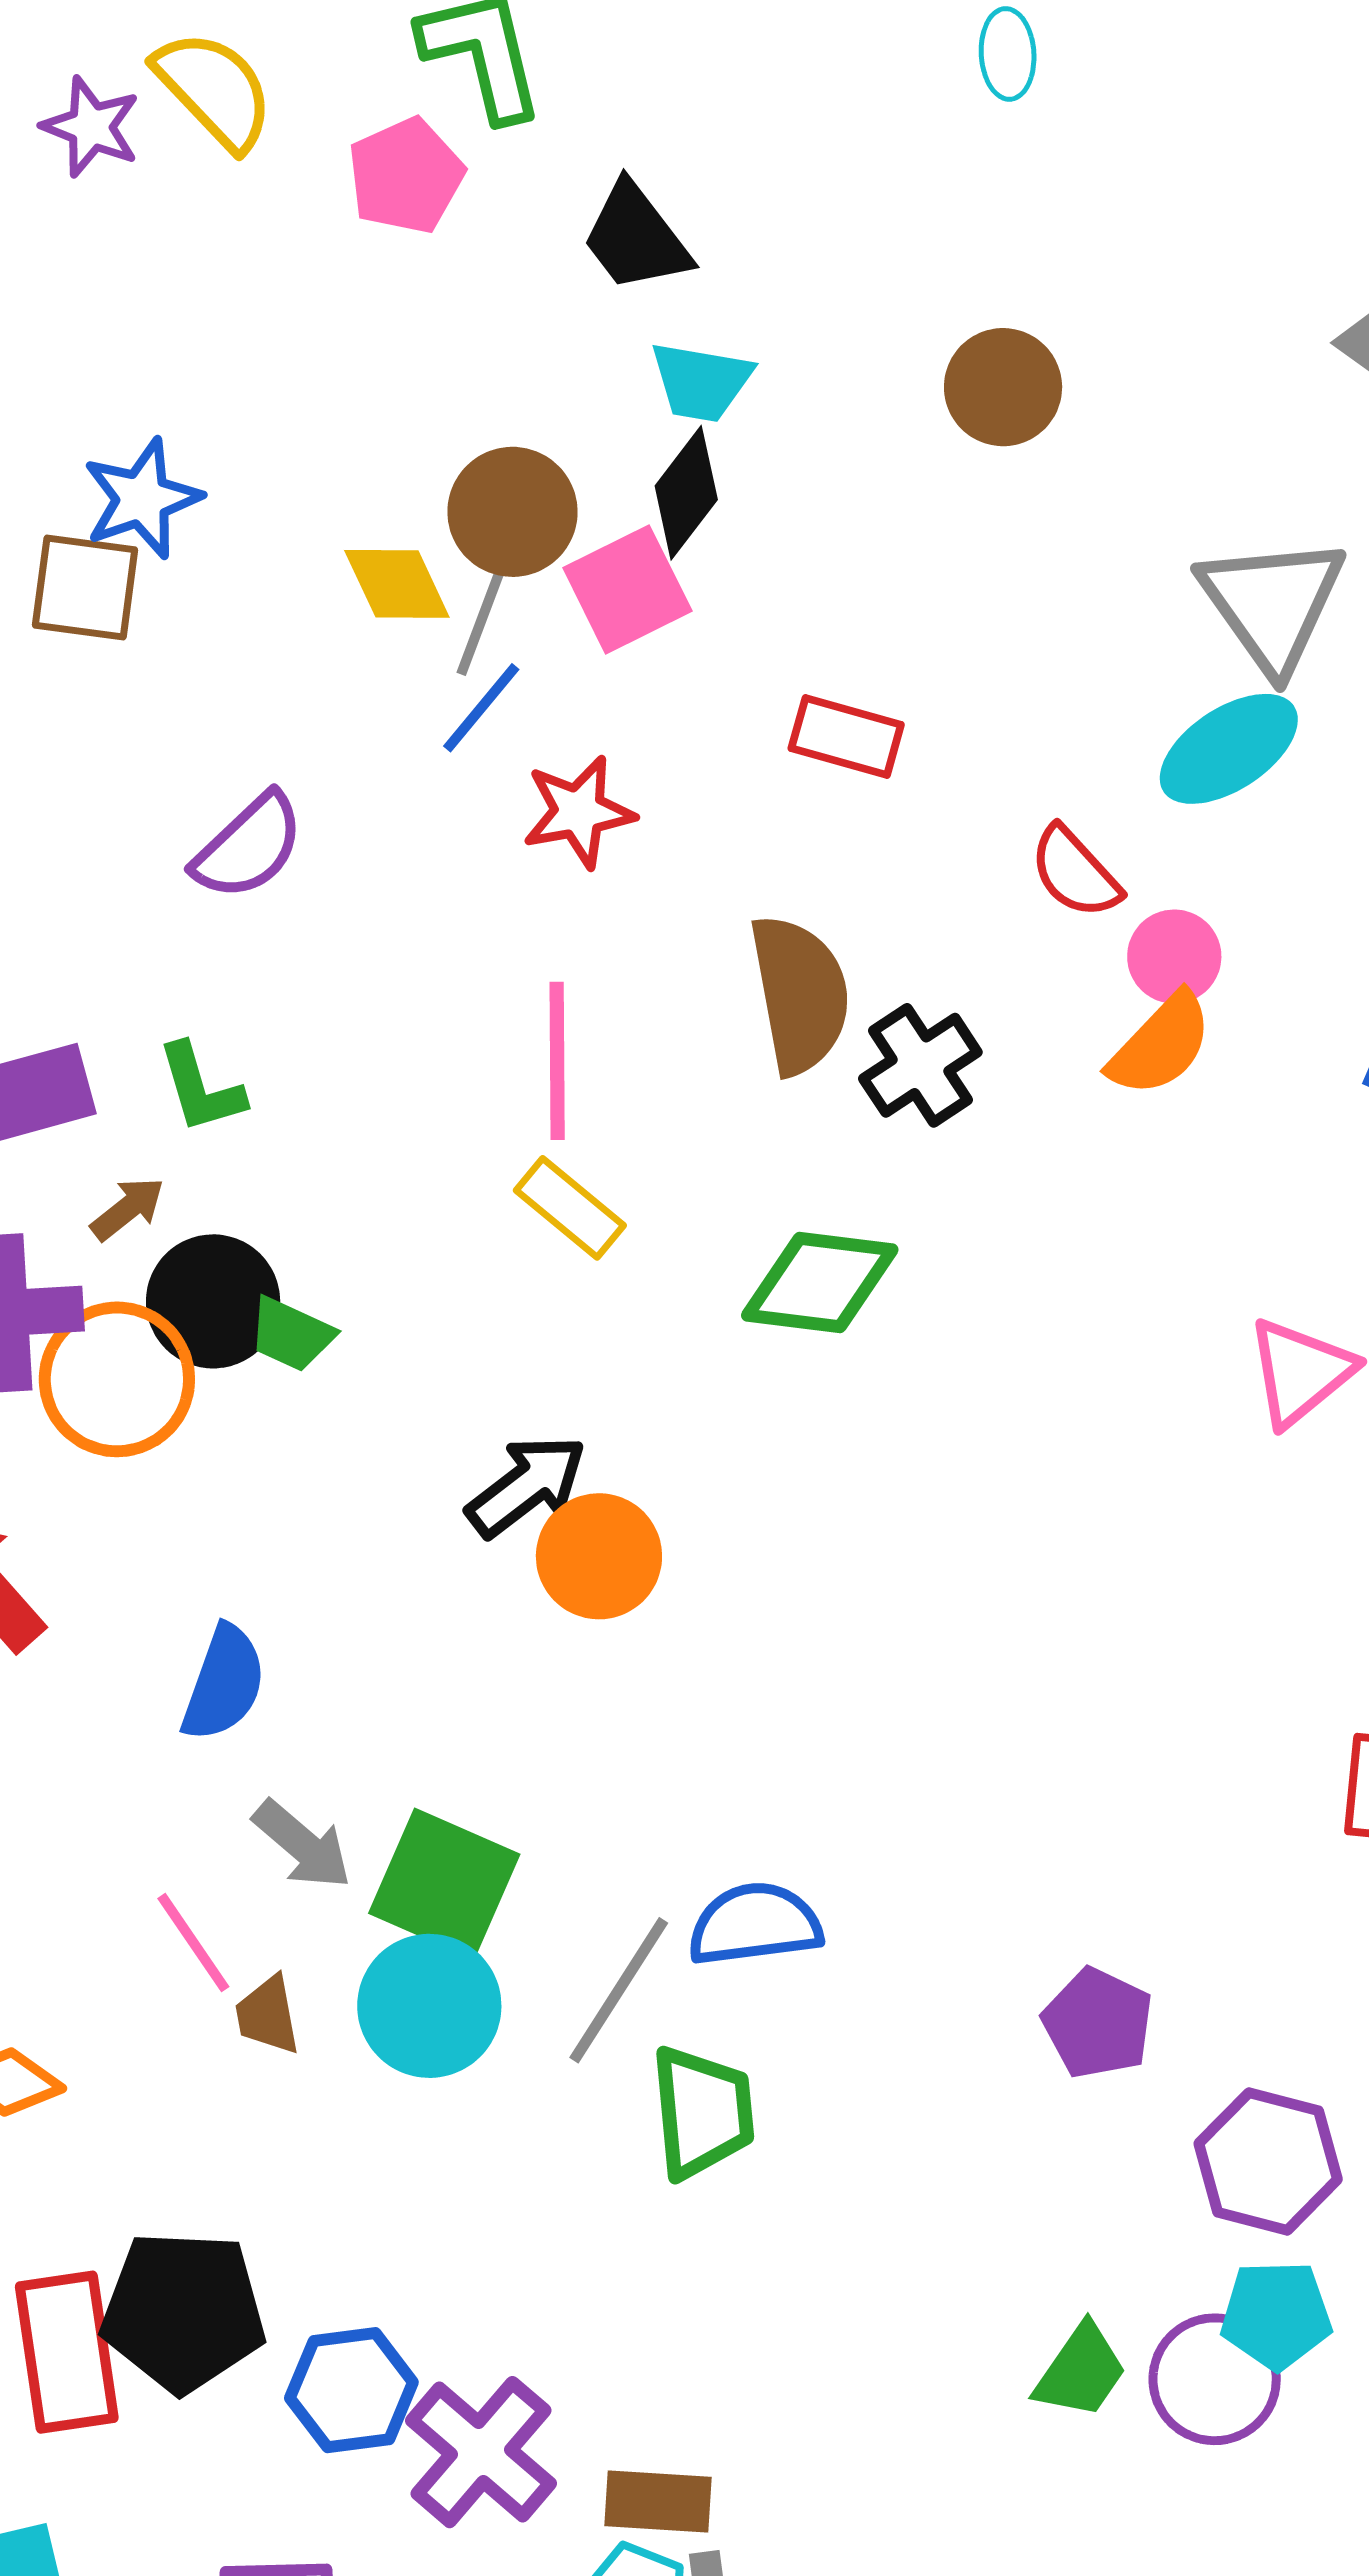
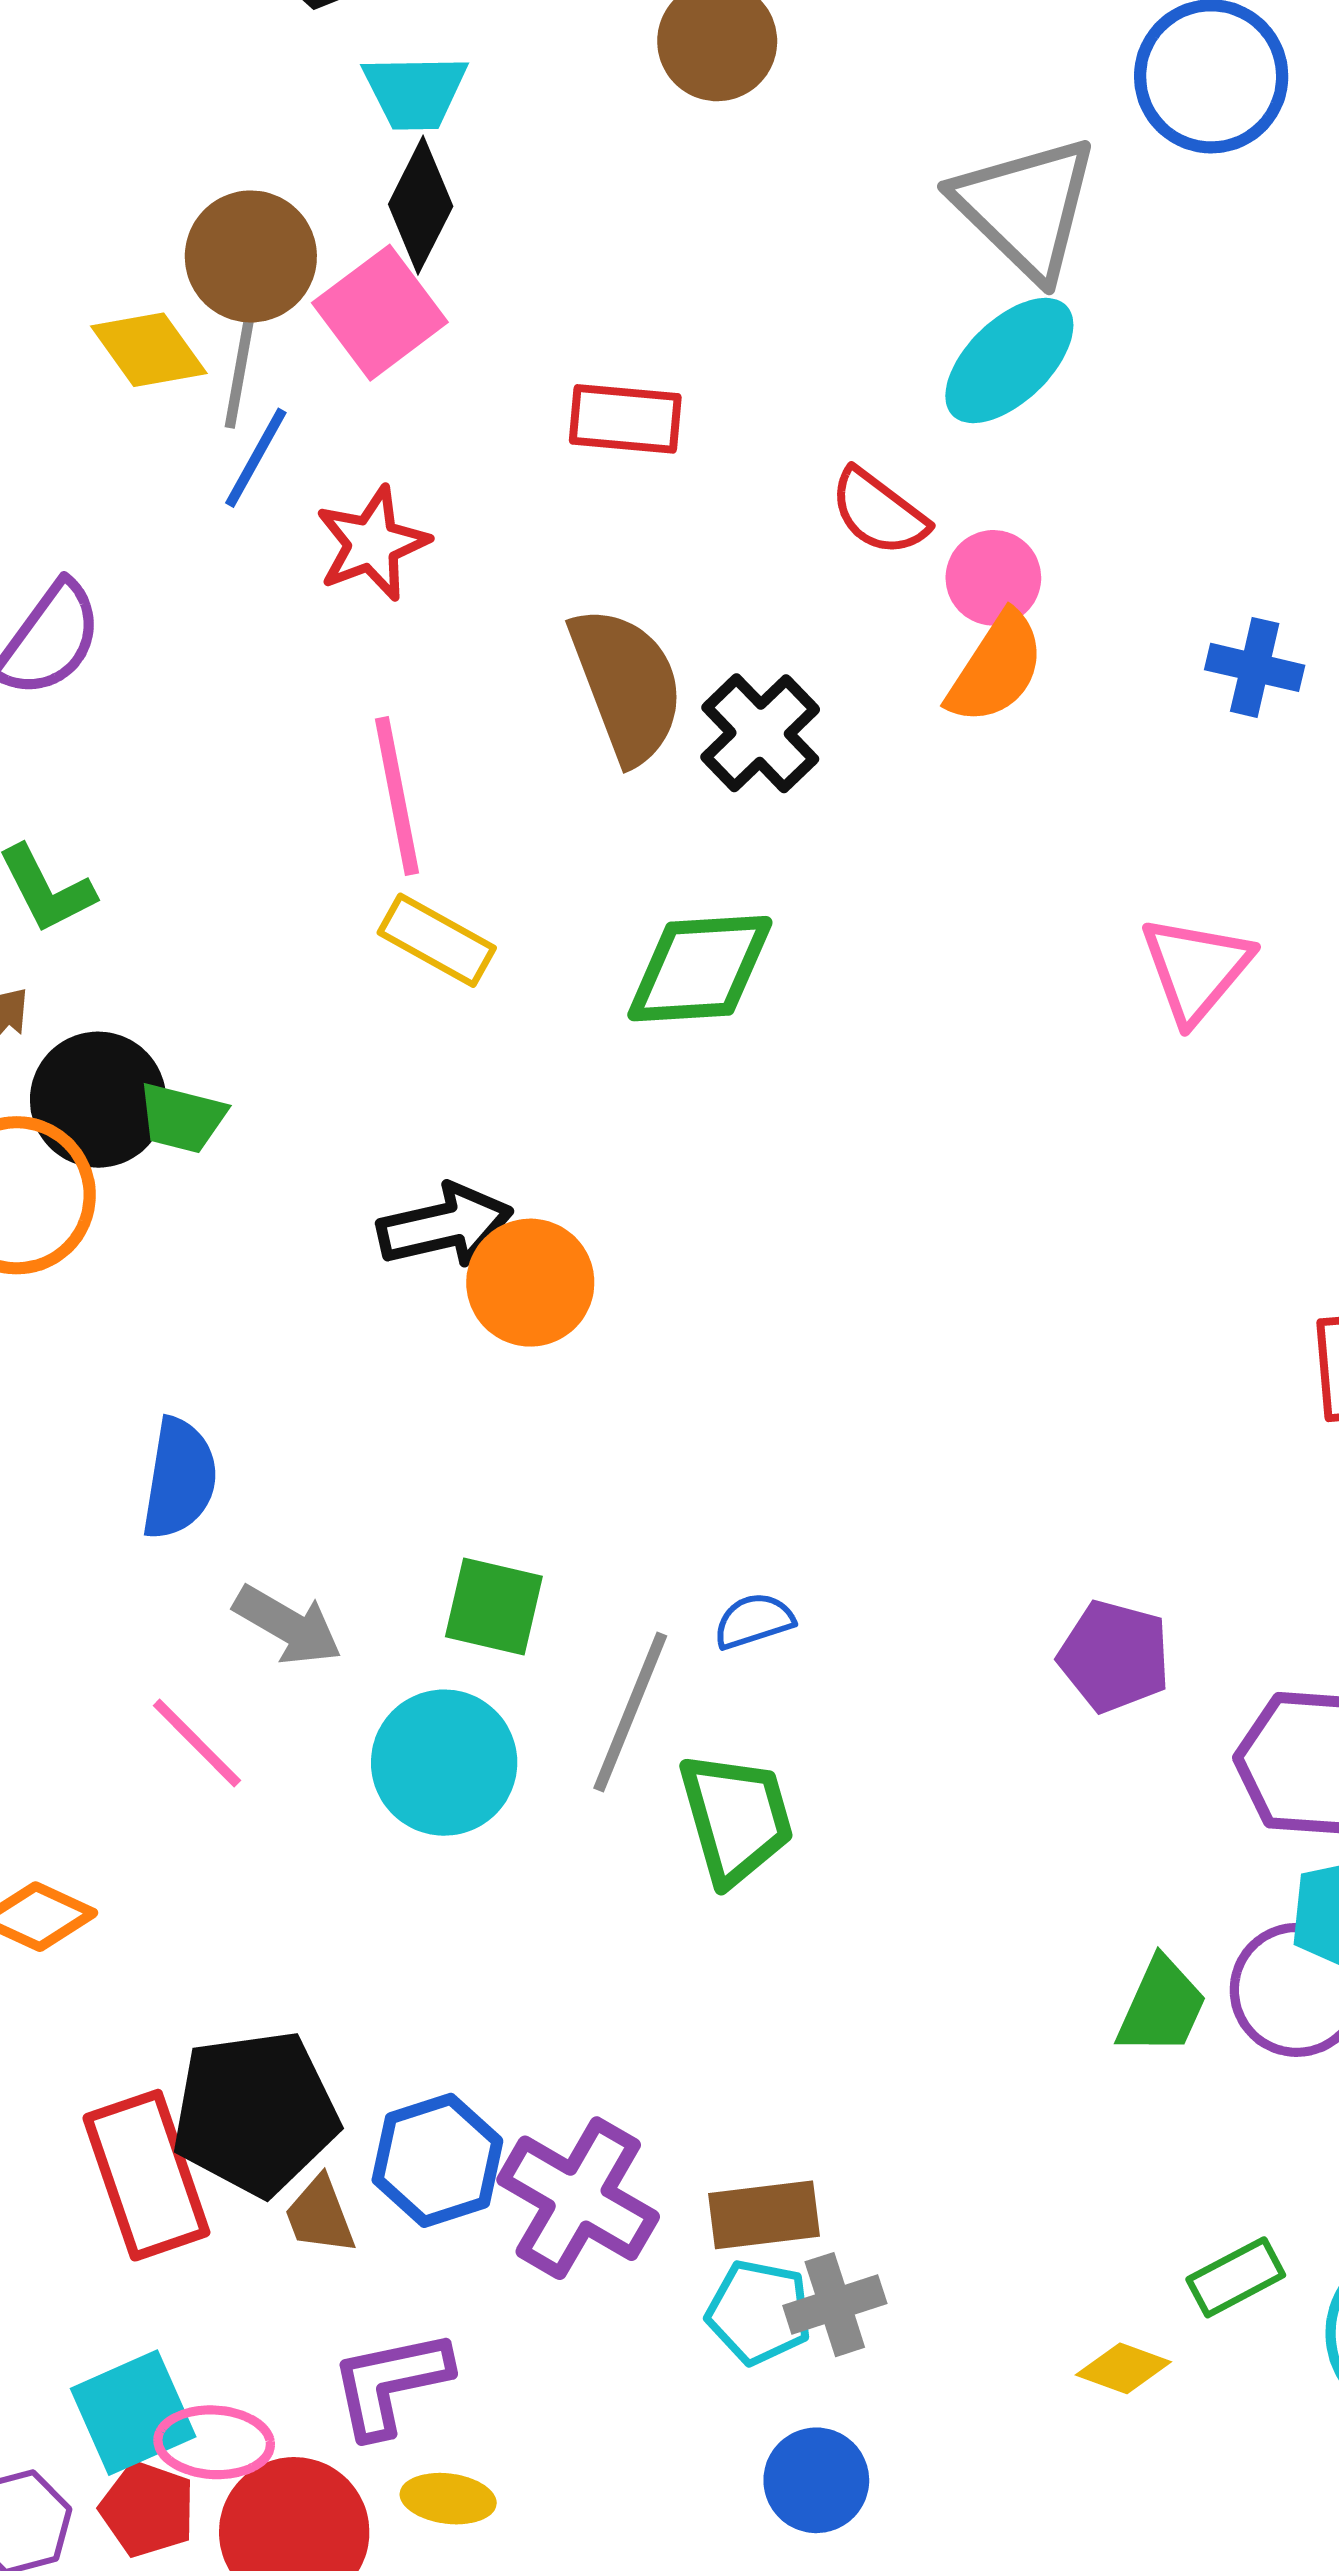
black arrow: (527, 1486) -> (445, 1226), turned 35
green square: (444, 1884) -> (494, 1607), moved, size x0.7
blue semicircle: (755, 1924) -> (754, 1621), size x0.6
brown trapezoid: (268, 2015) -> (320, 2215), moved

